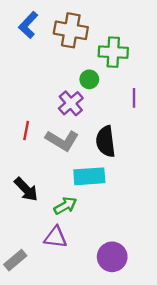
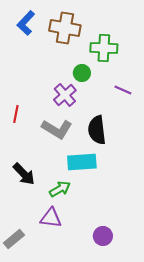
purple line: (134, 98) -> (123, 90), turned -66
red line: (26, 131) -> (16, 114), moved
purple circle: (112, 257) -> (103, 236), size x0.7

